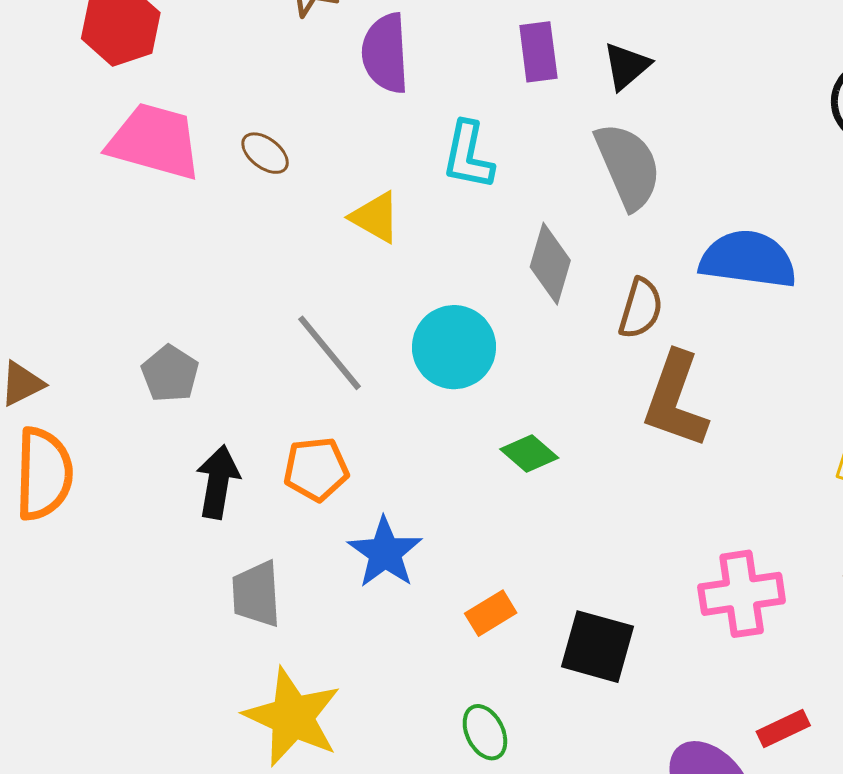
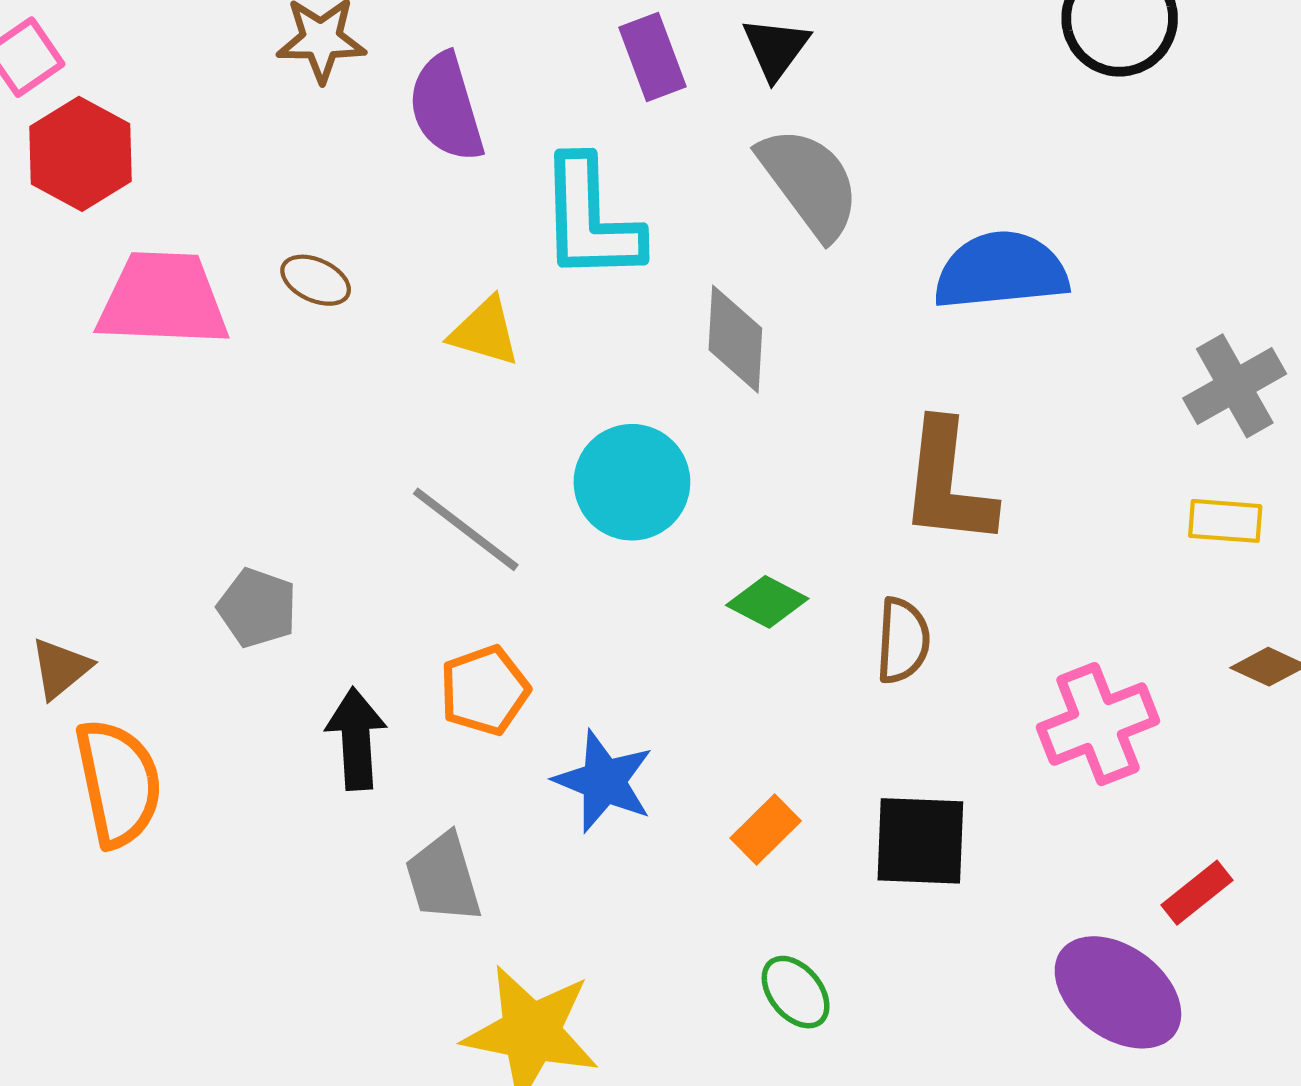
cyan L-shape: (468, 155) -> (590, 219), size x1.4
brown semicircle: (641, 308) -> (903, 641), moved

